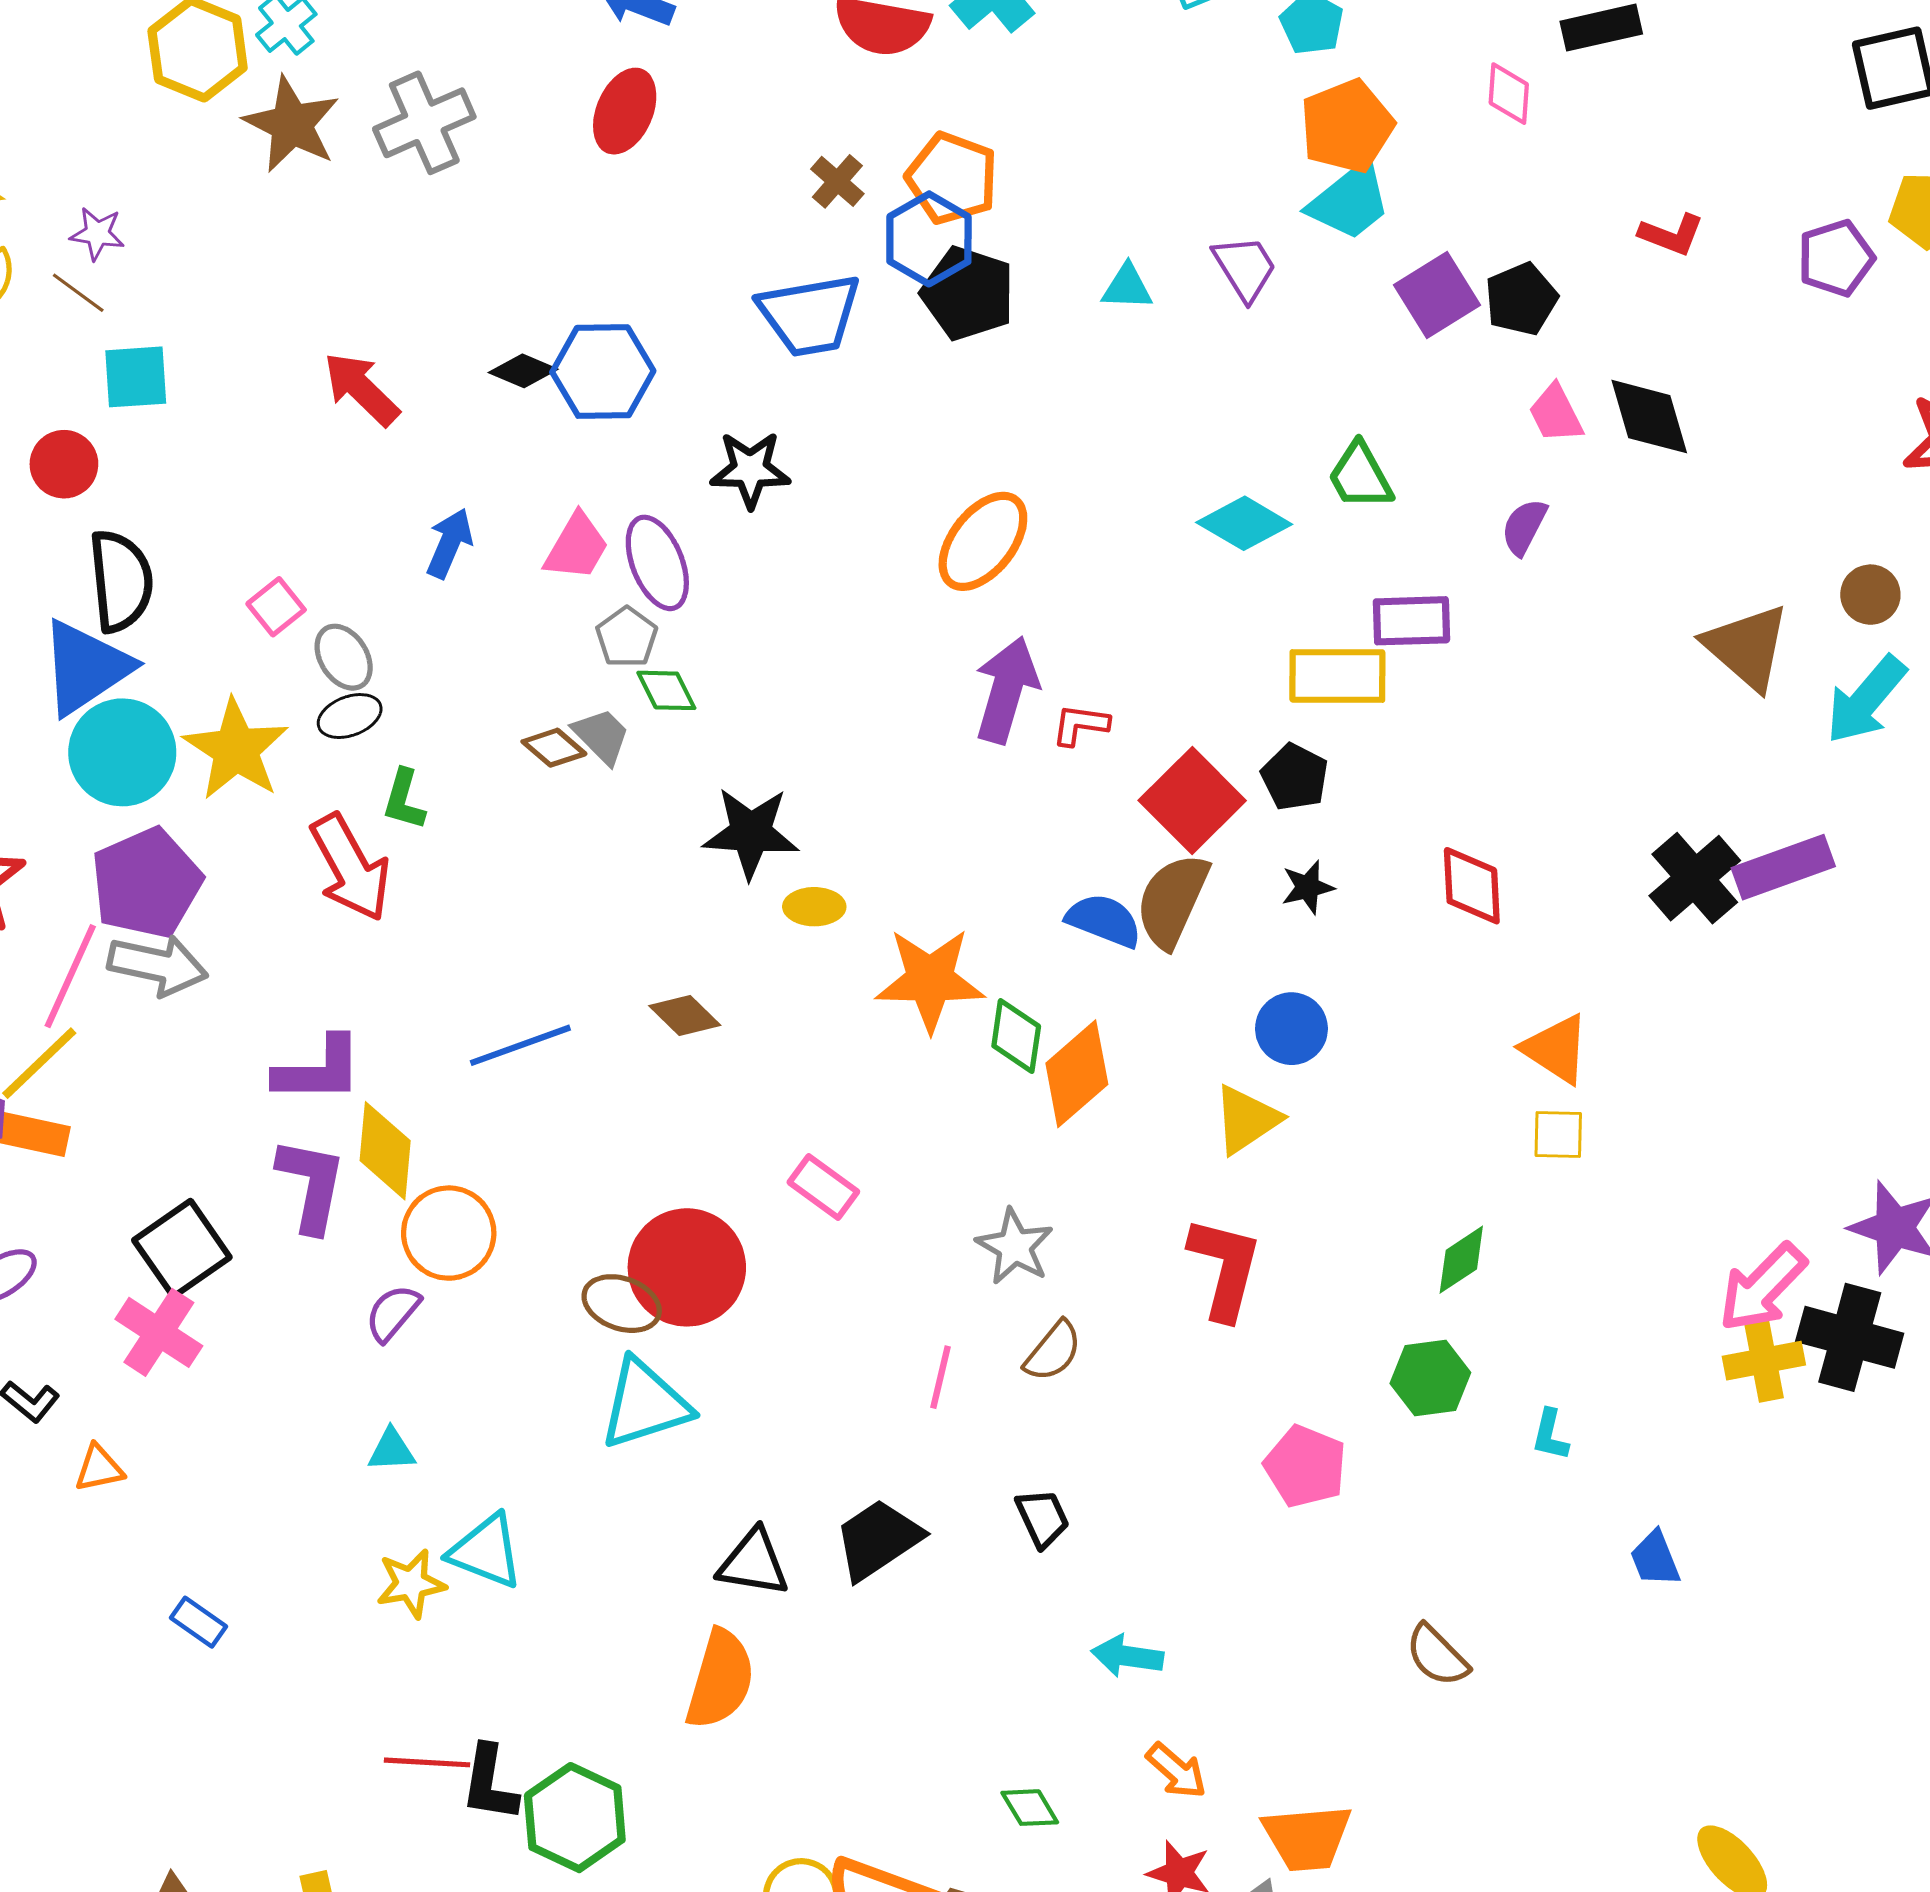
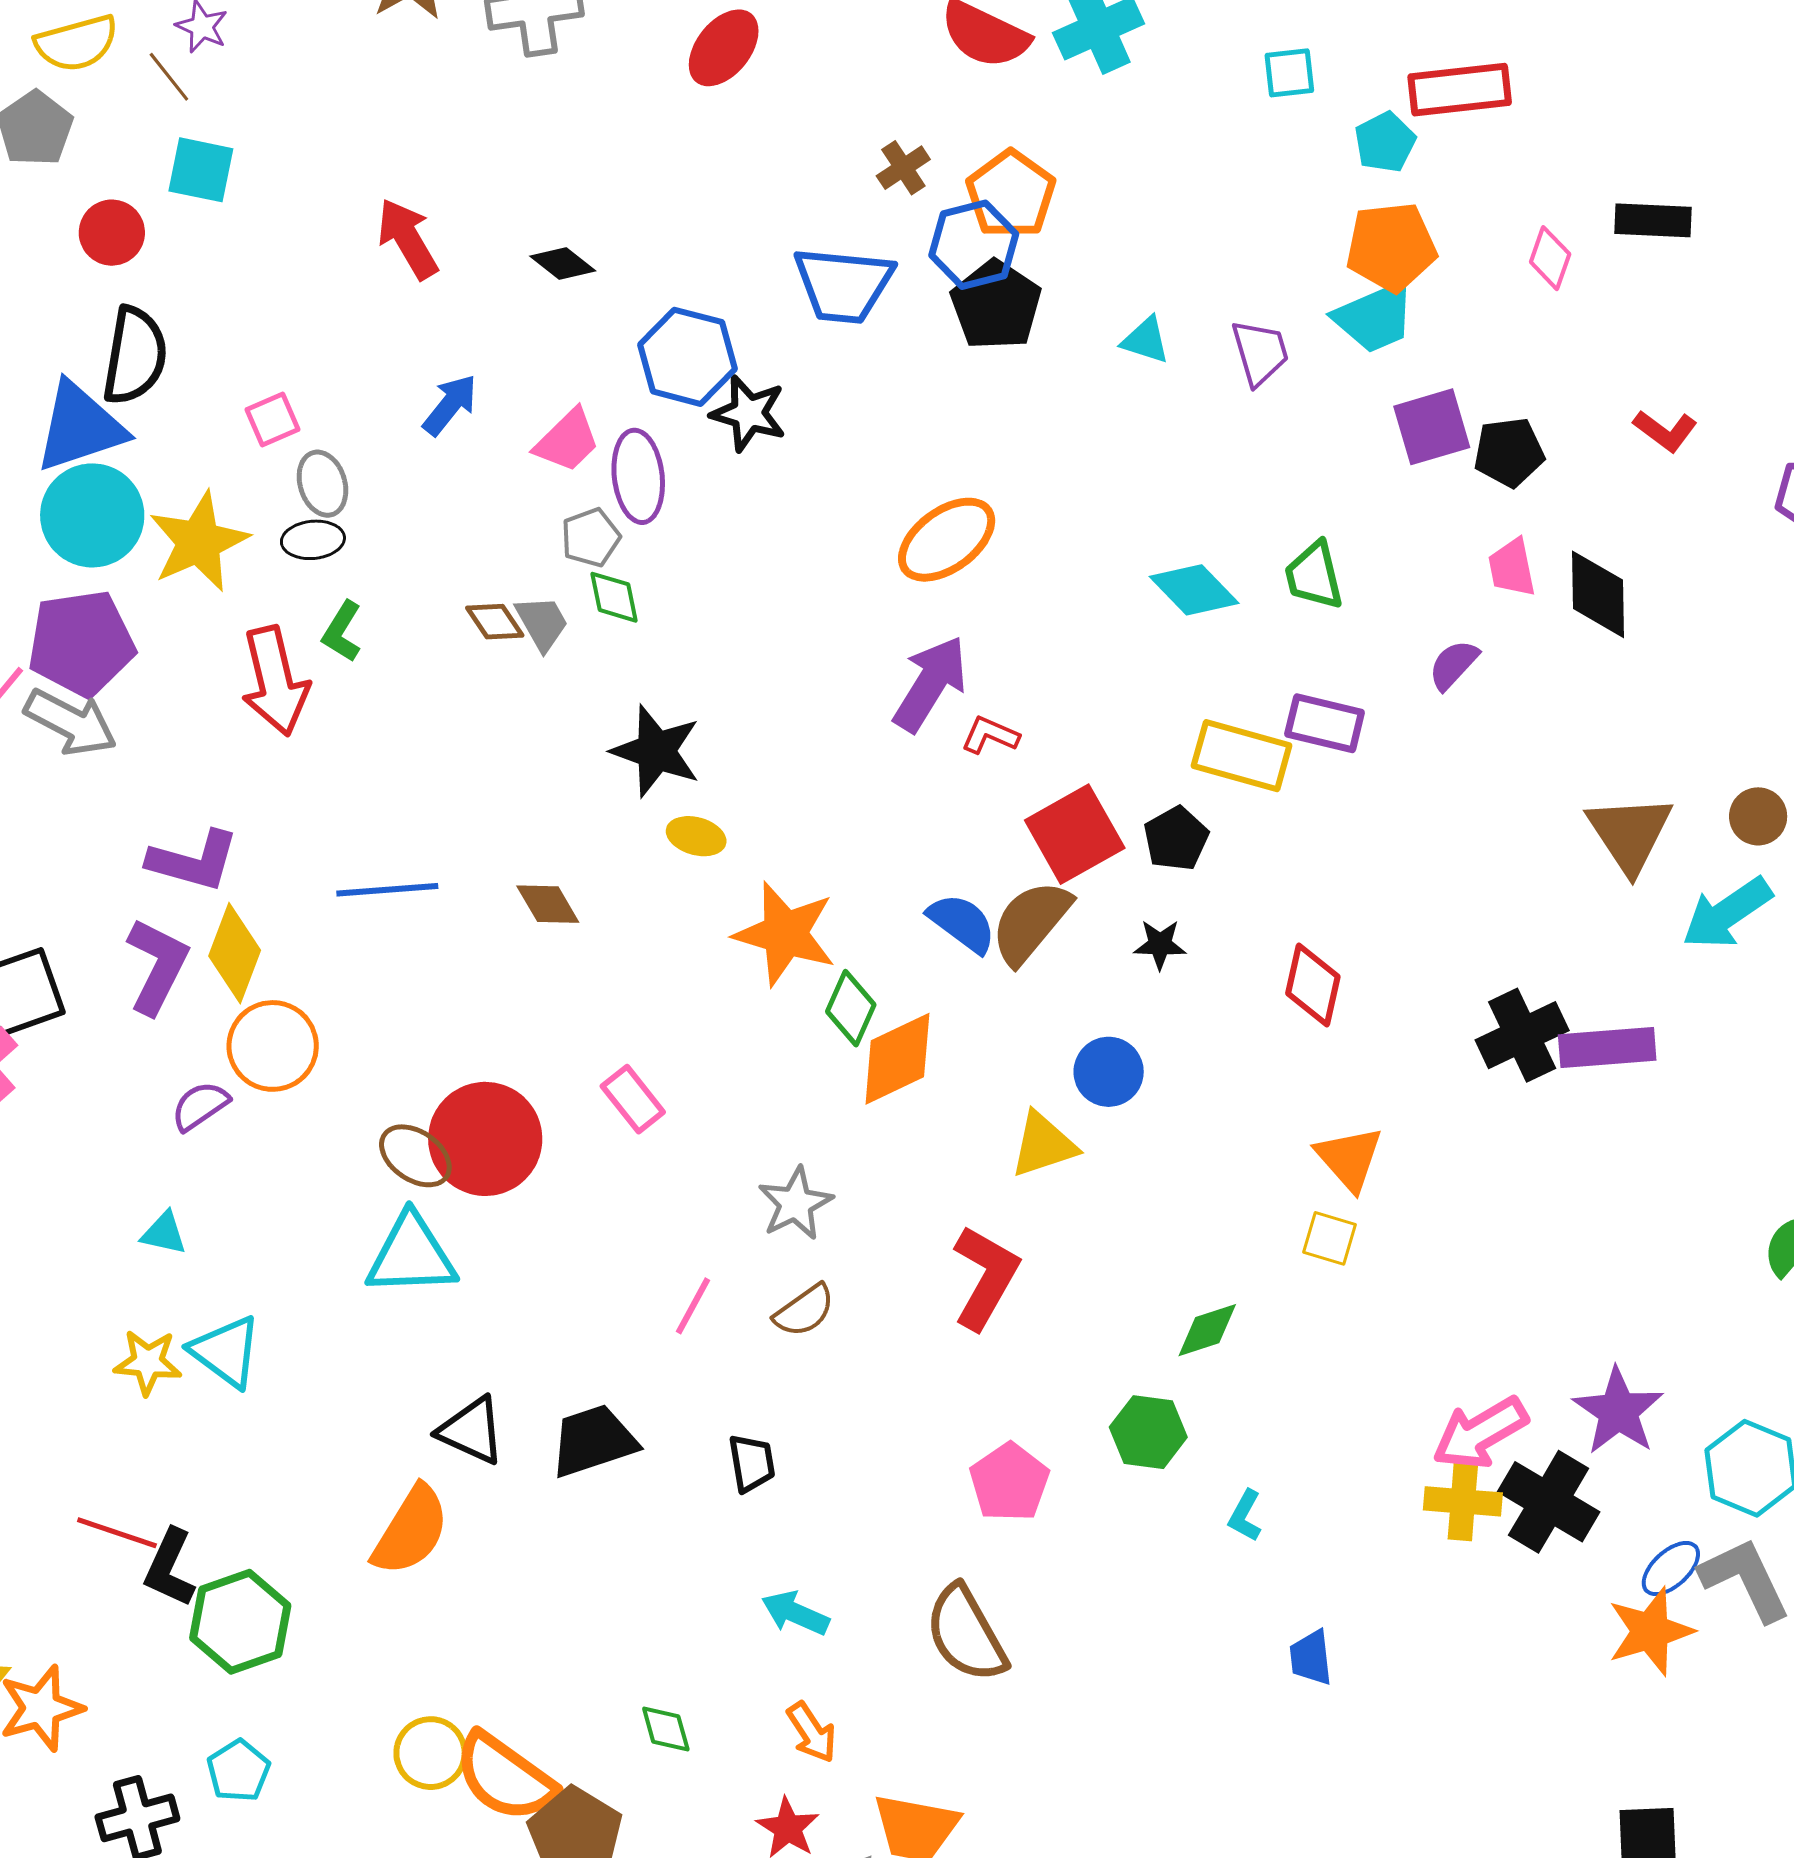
blue hexagon: (603, 372) -> (687, 357), moved
brown semicircle: (1437, 1656) -> (966, 1634), moved, size x1.5

